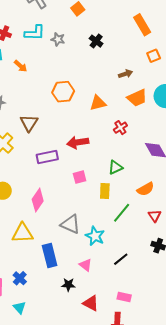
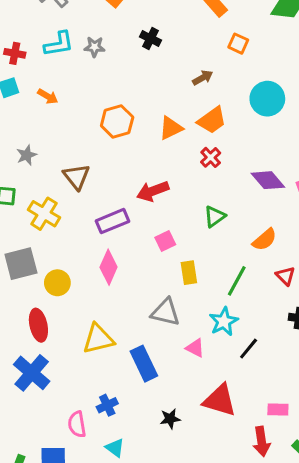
orange square: (154, 56) -> (238, 44), turned -32
orange trapezoid: (137, 98) -> (212, 120), moved
yellow rectangle: (105, 191) -> (189, 273), moved
pink diamond: (38, 200) -> (109, 267), moved
cyan star: (95, 236) -> (224, 321), moved, turned 30
pink triangle: (86, 265) -> (195, 348), moved
blue cross: (20, 278) -> (107, 405), turned 32
black star: (68, 285) -> (170, 419), moved
pink rectangle: (124, 297) -> (278, 410), moved
red triangle: (91, 303) -> (220, 400), moved, size x1.4

